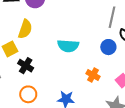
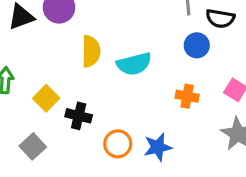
yellow semicircle: (25, 29) -> (91, 51), moved
orange circle: (28, 94) -> (118, 144), moved

